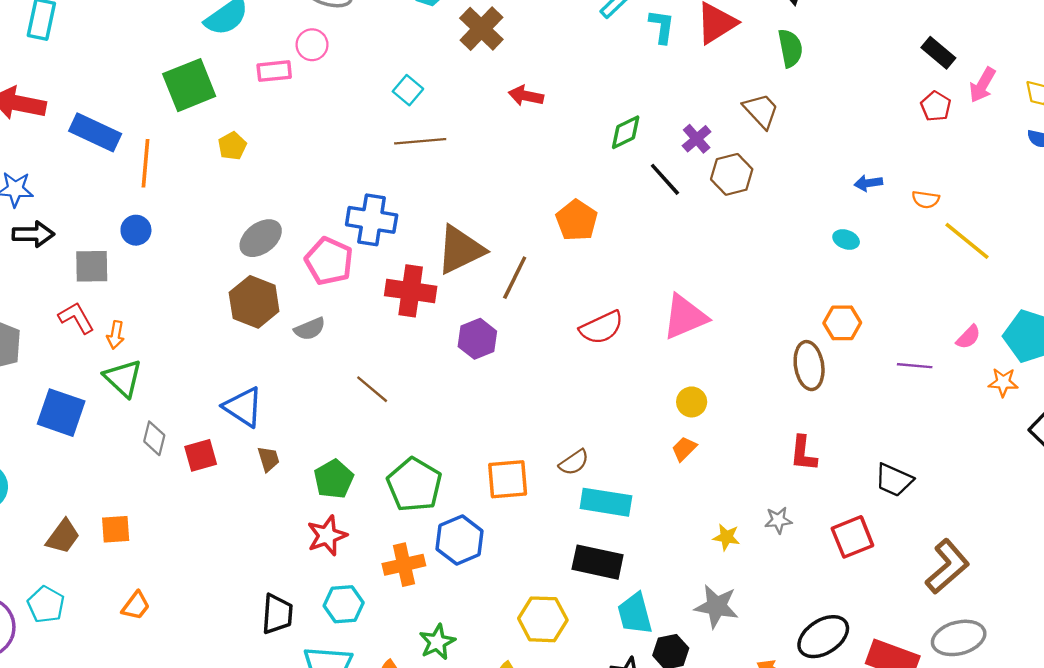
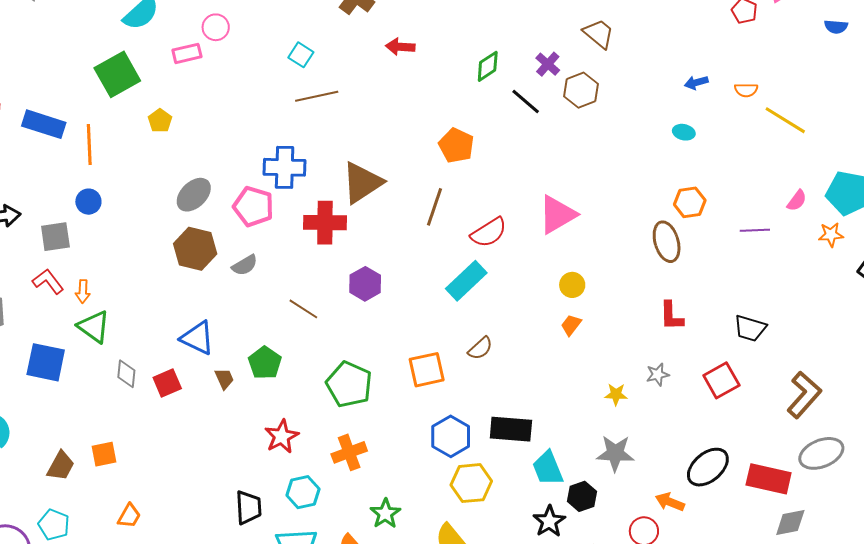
brown line: (515, 278) -> (434, 207), moved
purple hexagon: (477, 339) -> (365, 284), moved
green pentagon: (334, 479) -> (265, 363), moved
cyan rectangle: (606, 502) -> (466, 281), moved, turned -45
blue hexagon: (460, 540) -> (451, 436), moved

